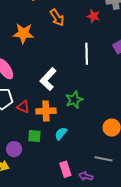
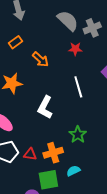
white L-shape: (48, 79) -> (45, 107), moved
cyan semicircle: (61, 134) -> (73, 171), turned 40
green square: (34, 136) -> (48, 180), size x1.5

